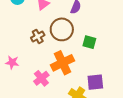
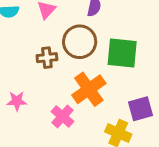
brown cross: (38, 36) -> (47, 58), turned 32
green square: (89, 42) -> (122, 53), size x1.6

